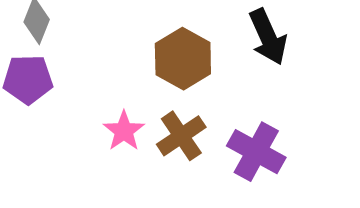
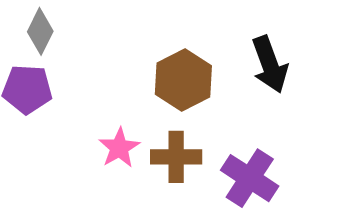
brown cross: (181, 136) -> (176, 157), turned 30

